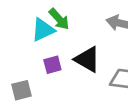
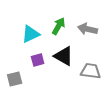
green arrow: (59, 19) -> (59, 26), moved, turned -108

